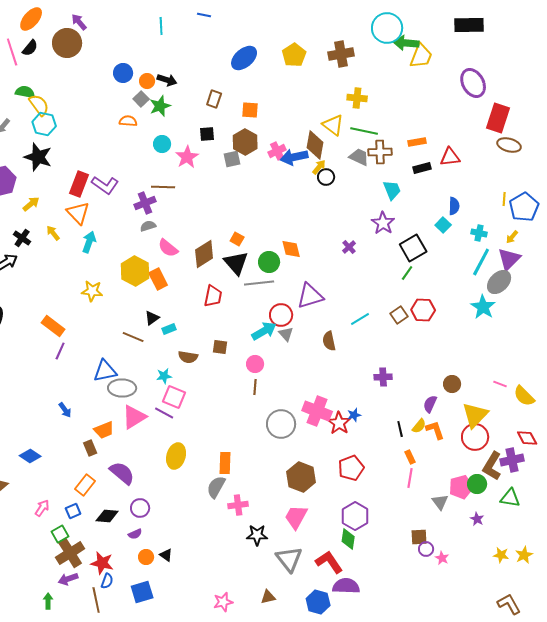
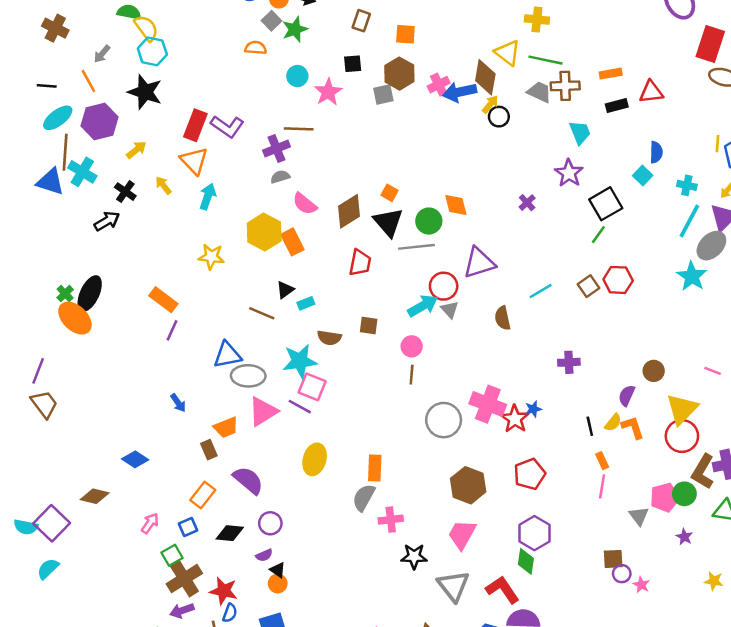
cyan star: (164, 376) -> (300, 361), size x1.8
black triangle: (166, 555) -> (278, 570), moved

